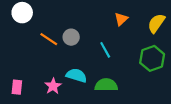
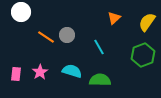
pink star: (53, 86) -> (40, 72), moved
pink rectangle: (17, 87) -> (16, 74), moved

